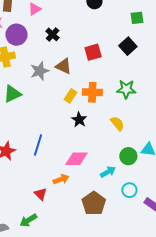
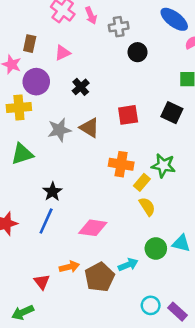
black square: (128, 46) -> (172, 113), turned -30
yellow rectangle: (70, 96) -> (142, 182), moved
black star: (79, 120) -> (52, 192), moved
pink diamond: (76, 159) -> (93, 228), moved
cyan circle: (129, 190) -> (151, 305), moved
brown pentagon: (94, 203) -> (100, 277), moved

